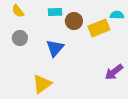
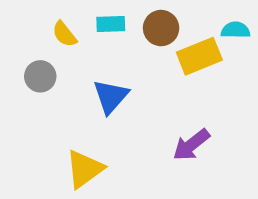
yellow semicircle: (18, 11) -> (64, 34), moved
brown circle: (74, 21) -> (161, 28), moved
purple arrow: (114, 72) -> (191, 145), moved

